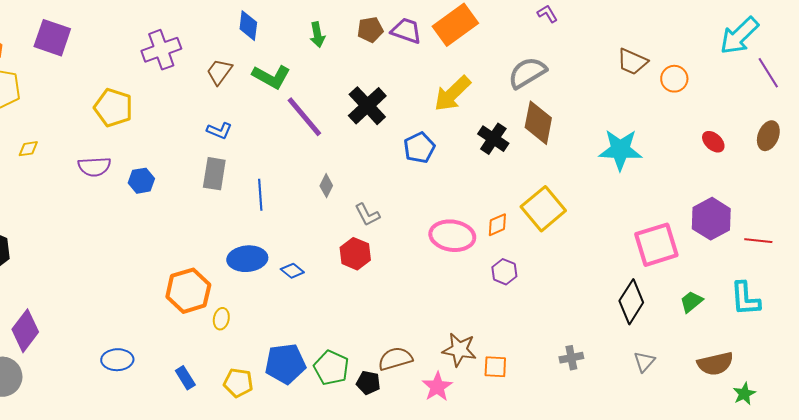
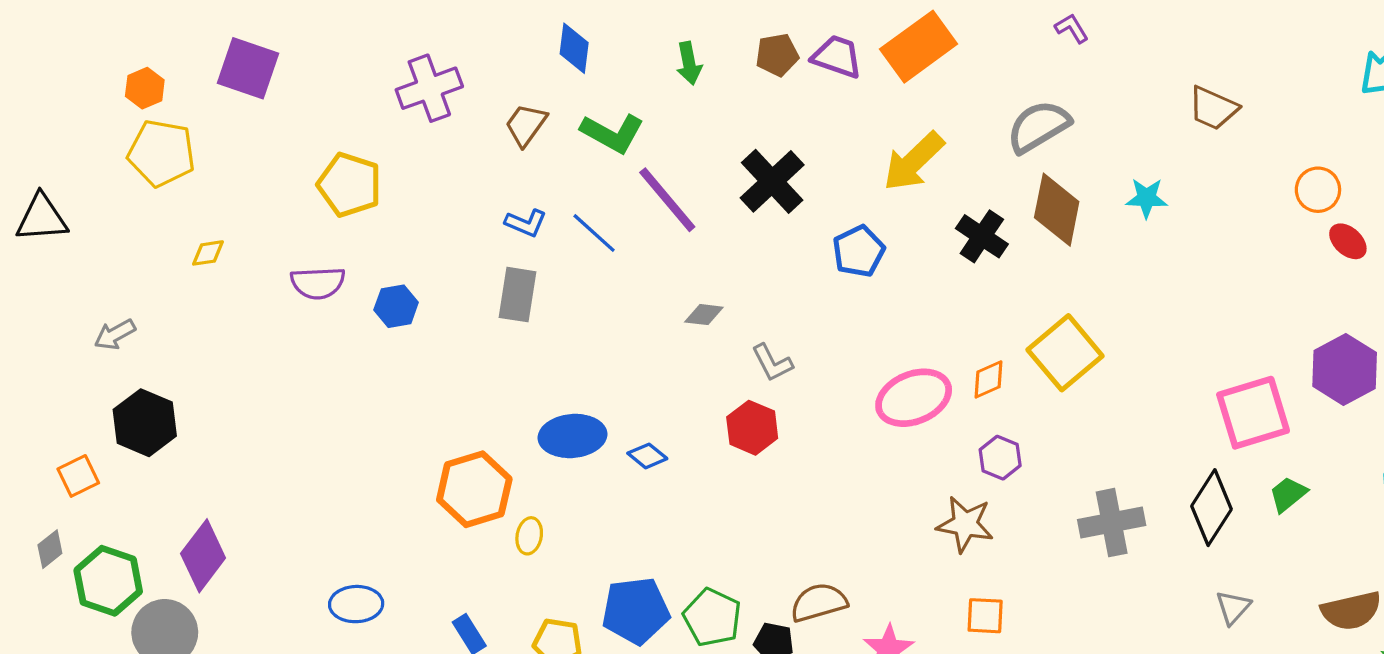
orange circle: (674, 79) -> (1318, 190), moved
cyan star: (620, 150) -> (1147, 198), moved, size x0.6
gray diamond: (326, 186) -> (704, 315), turned 70
blue line: (260, 195) -> (594, 233), moved, turned -44
pink ellipse: (452, 236) -> (914, 398), turned -30
green trapezoid: (691, 302) -> (1288, 494), moved
brown star: (459, 350) -> (965, 524), moved
gray cross: (571, 358) -> (1112, 523), moved, size x1.6

